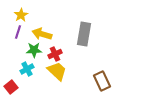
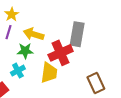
red cross: (55, 54) -> (61, 53), moved, size x1.6
yellow trapezoid: (57, 71) -> (49, 73), turned 55

